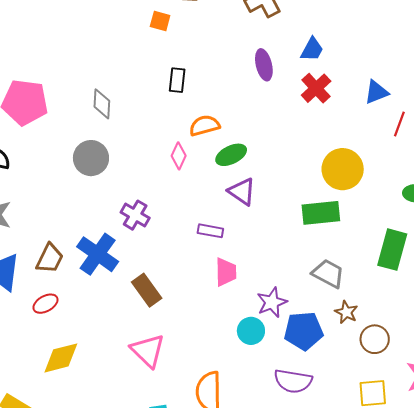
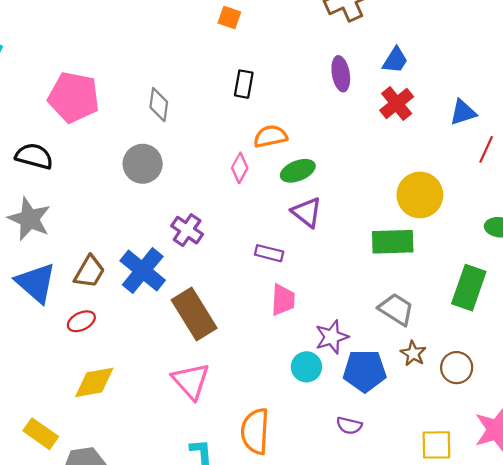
brown rectangle: (147, 290) -> (194, 314), size x1.4
brown circle: (375, 339) -> (457, 368), moved
purple semicircle: (293, 381) -> (349, 426), size x0.6

